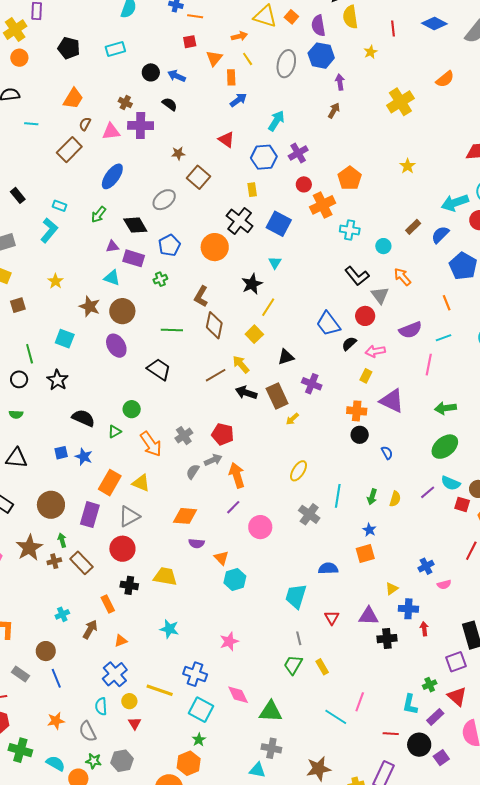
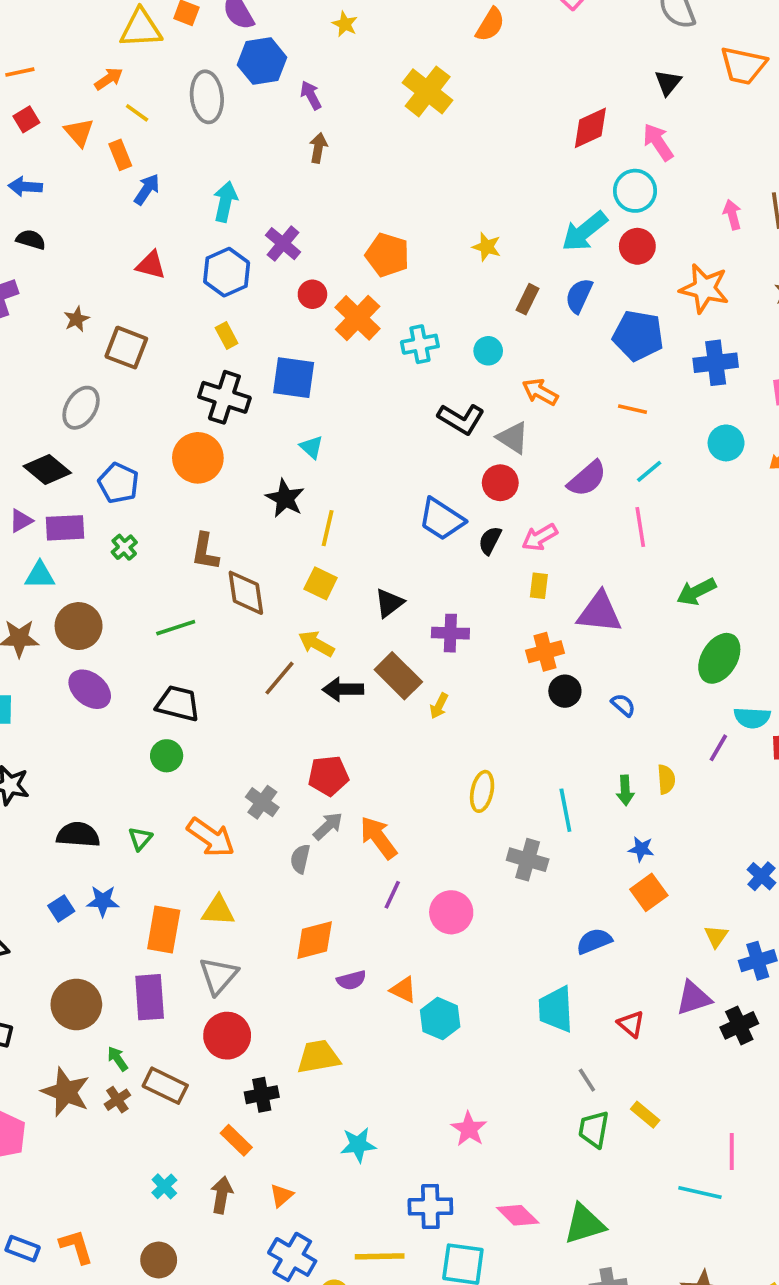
yellow star: (408, 166) -> (487, 247), moved
orange line: (447, 303) -> (633, 409), turned -35
green circle: (132, 409) -> (167, 756), moved

